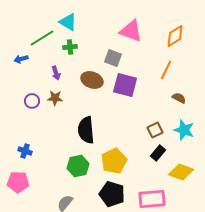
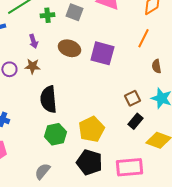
gray square: (113, 58) -> (74, 12), moved
brown semicircle: (179, 98) -> (156, 66), turned -128
black semicircle: (86, 130) -> (48, 99), moved

